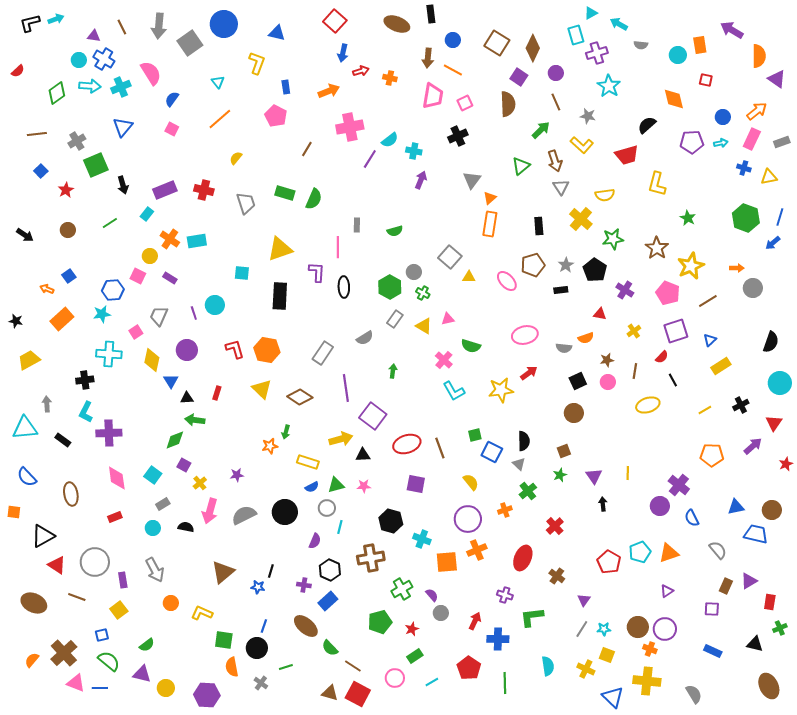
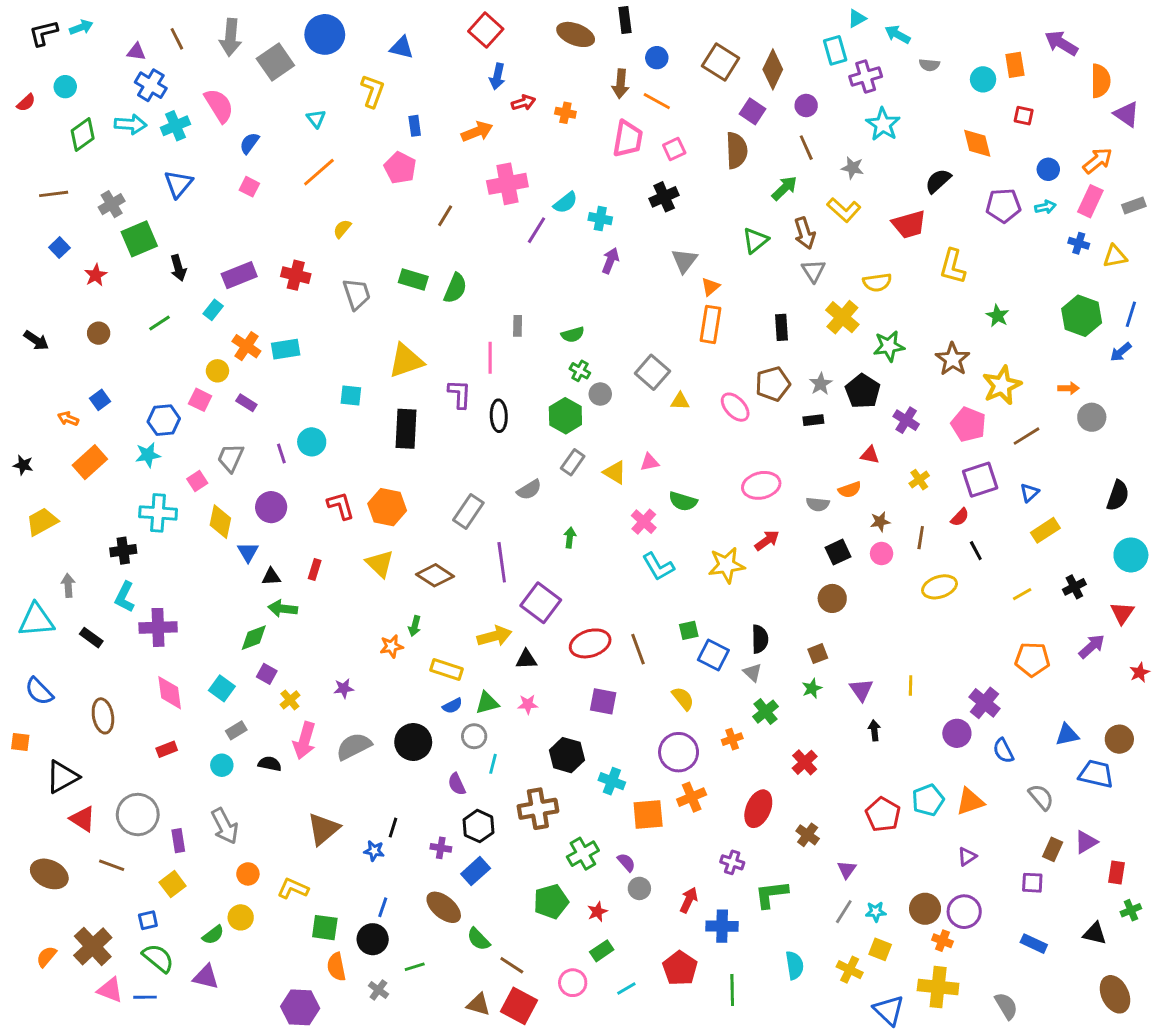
cyan circle: (79, 60) -> (65, 87), moved
green cross: (423, 293) -> (580, 371), moved
purple semicircle: (315, 541) -> (457, 784), turned 133
yellow circle: (166, 688) -> (241, 917), moved

